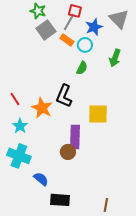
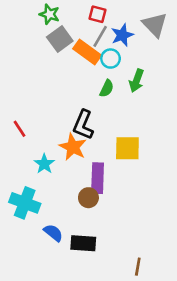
gray line: (69, 22) -> (100, 36), moved
orange rectangle: (67, 40) -> (87, 52), size x1.5
green arrow: (115, 58) -> (137, 81), moved
orange star: (42, 108) -> (73, 147), moved
cyan star: (20, 126) -> (44, 164), moved
black rectangle: (60, 200) -> (83, 243), moved

